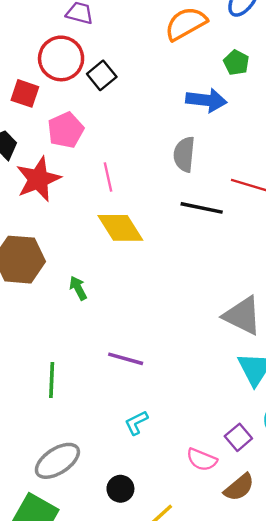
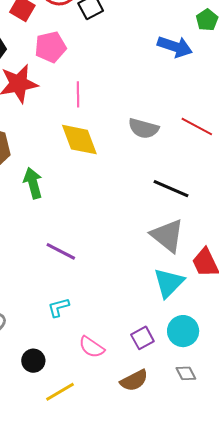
gray semicircle: (184, 154) -> (143, 128), moved, turned -92
black line: (202, 208) -> (171, 189), moved
green arrow: (78, 288) -> (33, 183), size x1.4
pink semicircle: (202, 460) -> (92, 347), moved

